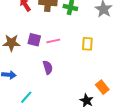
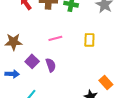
purple square: (34, 40) -> (32, 61), moved, turned 32

